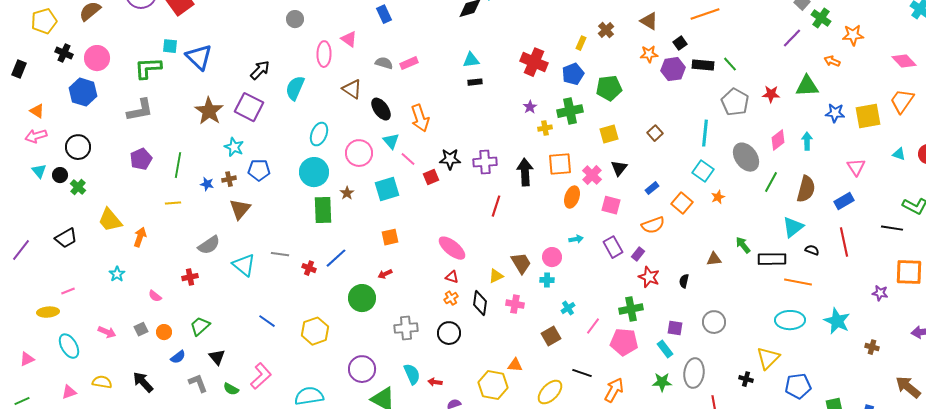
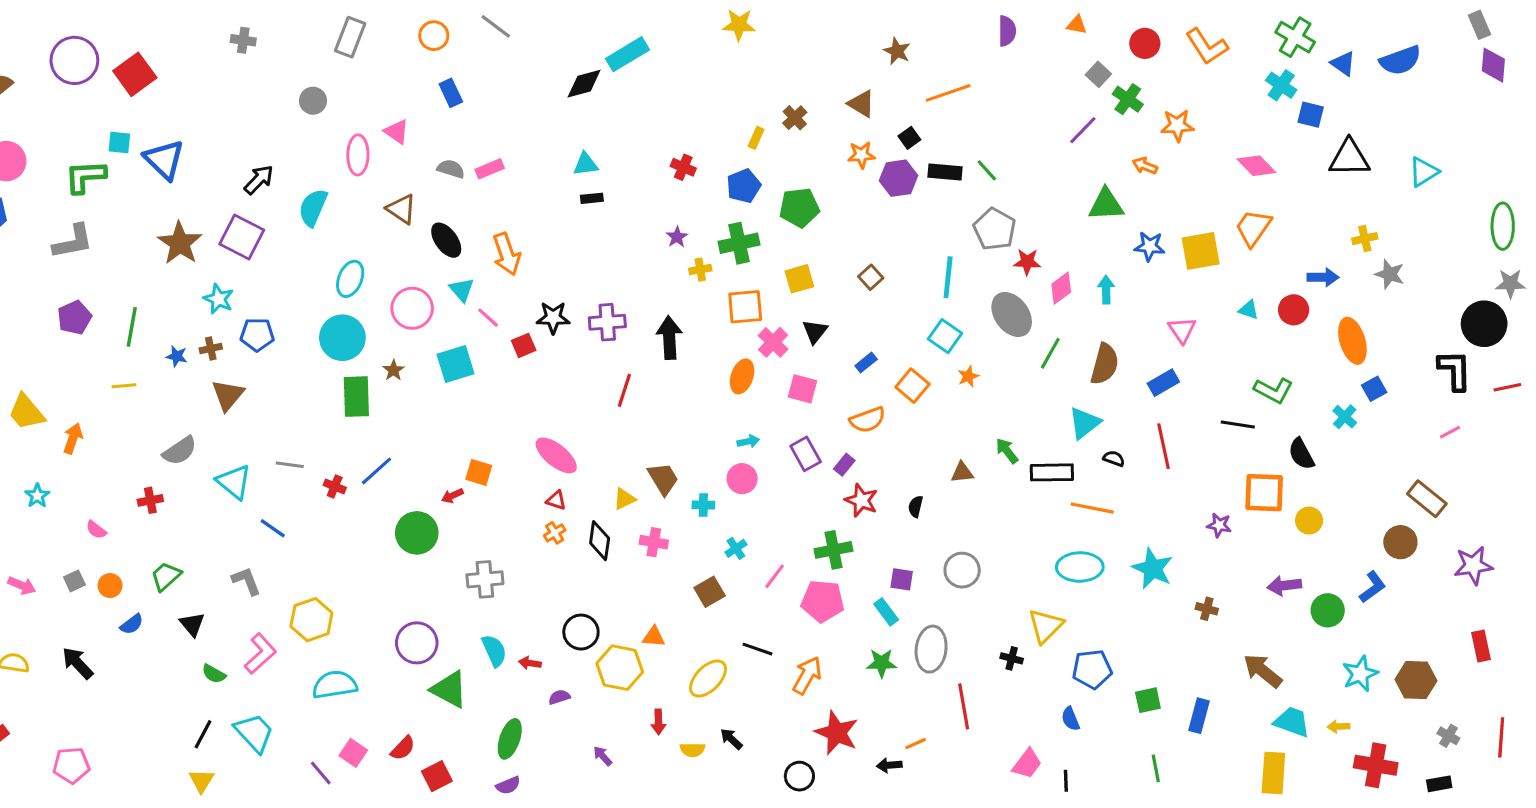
red cross: (534, 62) -> (683, 167), size x0.6
red star: (771, 94) -> (1027, 262), moved
orange square: (560, 164) -> (745, 307), moved
orange square: (390, 237) -> (479, 472), moved, turned 30
pink circle: (552, 257) -> (742, 479), moved
blue line: (267, 321) -> (273, 528), moved
yellow hexagon: (315, 331) -> (311, 620), moved
black circle: (449, 333) -> (581, 632), moved
gray L-shape: (198, 383) -> (246, 581), moved

